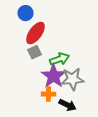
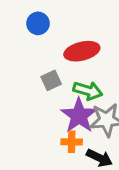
red ellipse: (36, 33) -> (82, 51), moved, turned 40
green arrow: (60, 59) -> (88, 91), turned 36

